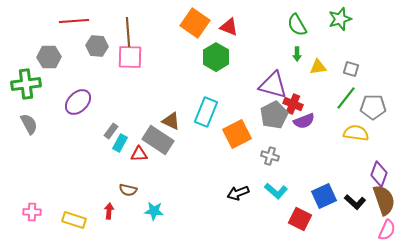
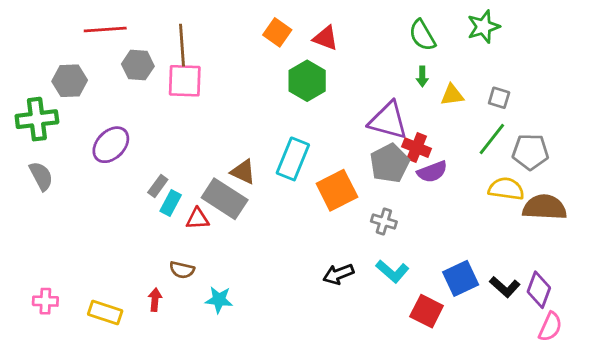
orange square: (195, 23) -> (277, 32), size x0.7
purple diamond: (379, 174) -> (539, 290), moved
brown semicircle: (384, 200) -> (545, 207), moved, turned -68

